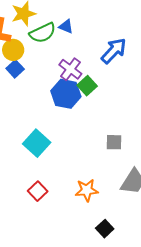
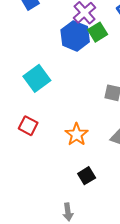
orange star: (87, 190) -> (77, 134), turned 30
red square: (38, 191) -> (28, 126), turned -30

